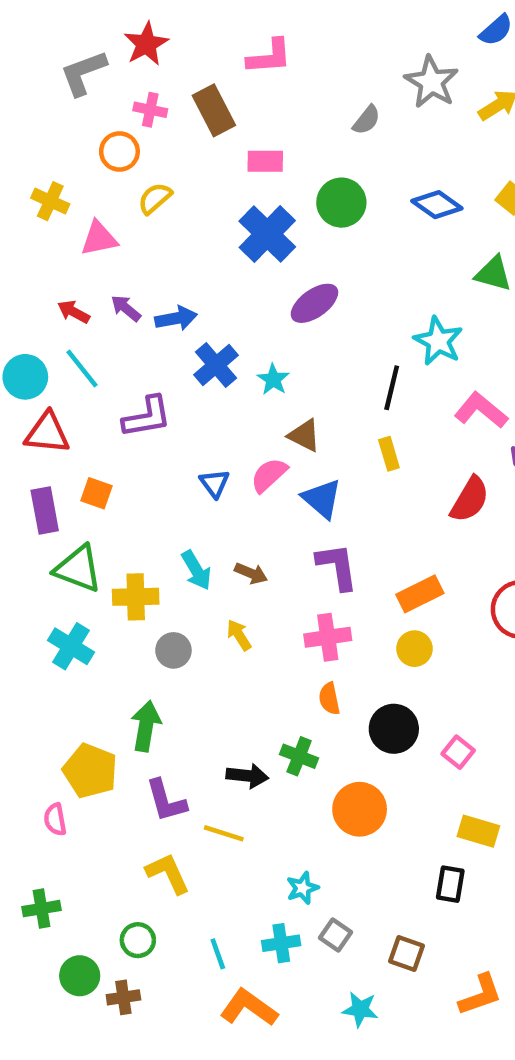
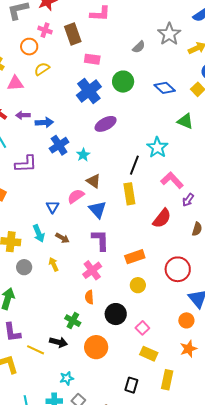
purple arrow: (126, 308) -> (23, 115), turned -48
yellow rectangle: (389, 454) -> (129, 194), size x1.5
blue triangle: (215, 483) -> (53, 207), moved
pink cross: (328, 637) -> (92, 270), turned -36
yellow circle: (414, 649) -> (138, 285), moved
black arrow: (247, 776) -> (58, 342), moved
yellow rectangle: (478, 831) -> (149, 354), moved

